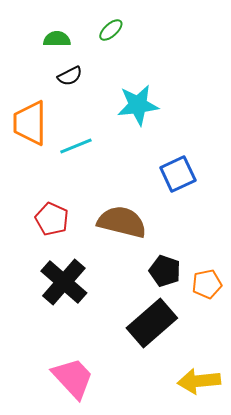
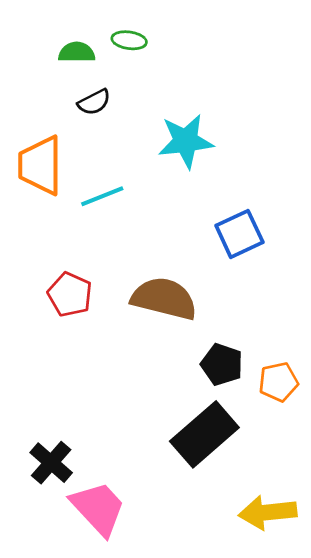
green ellipse: (111, 30) -> (129, 40), moved, turned 50
black cross: (64, 282) -> (51, 463), moved, size x0.7

